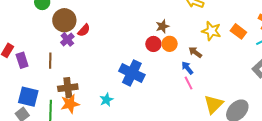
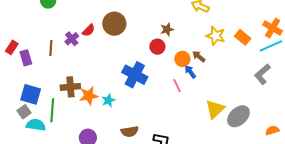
brown circle: (64, 20) -> (114, 24), moved
orange circle: (170, 44) -> (182, 59), moved
brown line: (50, 61) -> (51, 48), moved
pink line: (189, 83) -> (177, 86), moved
orange star: (70, 104) -> (89, 96), moved

